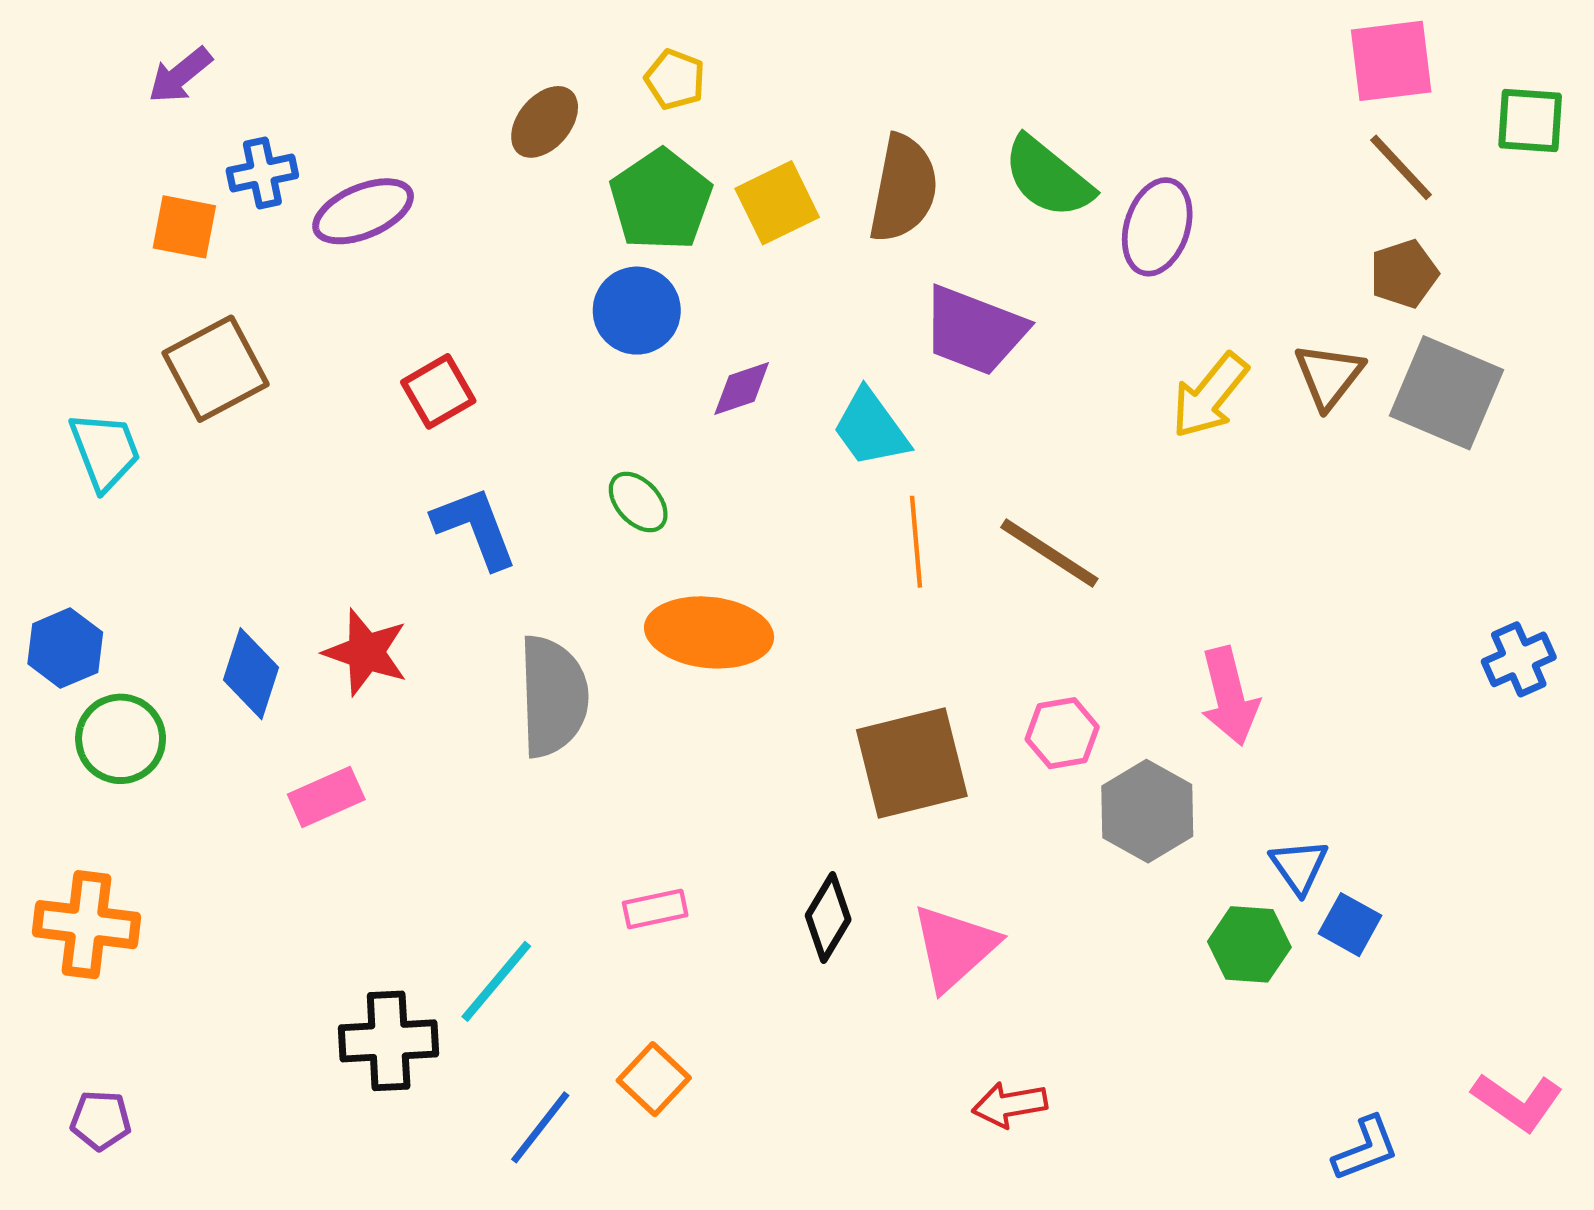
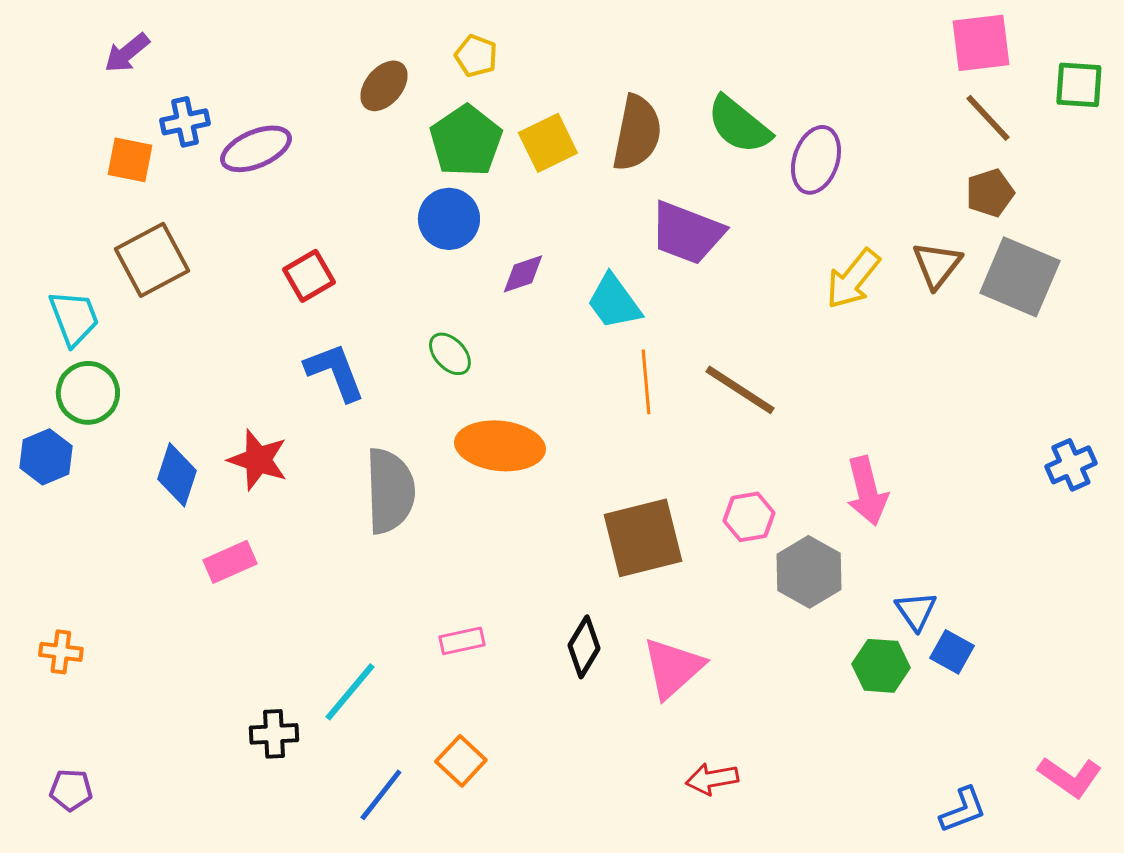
green circle: (121, 739) -> (88, 393), moved
orange cross: (87, 925) -> (61, 652), size x0.6
black cross: (389, 1041) -> (274, 734), size x0.7

